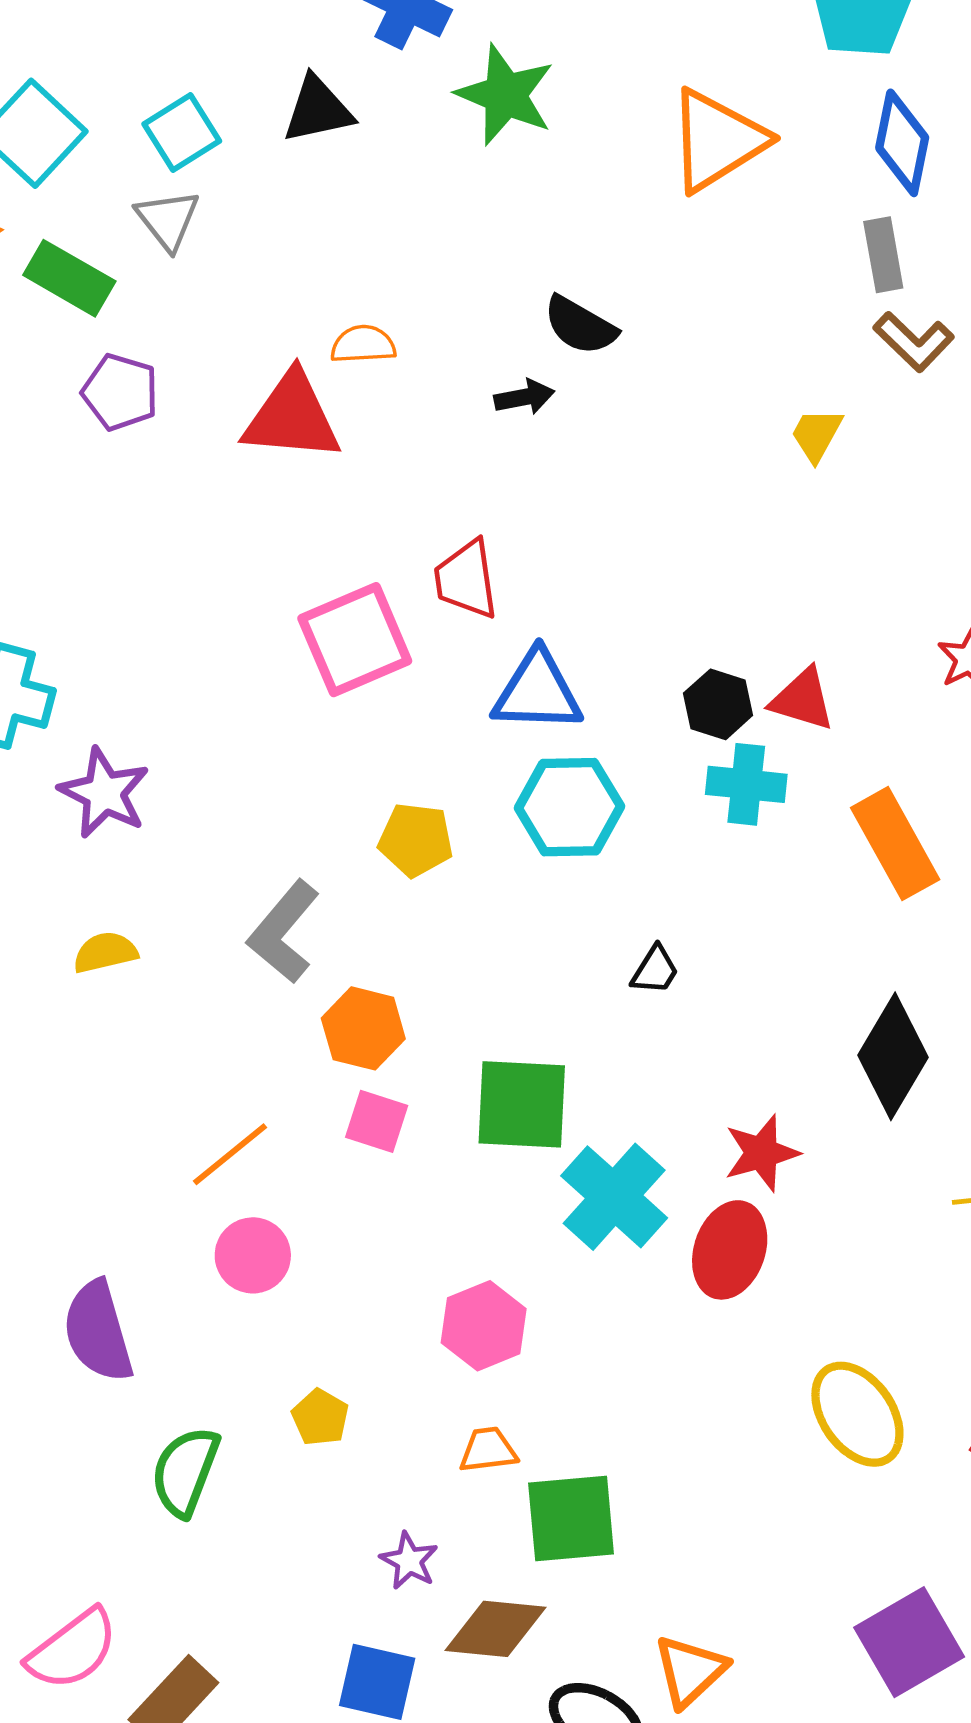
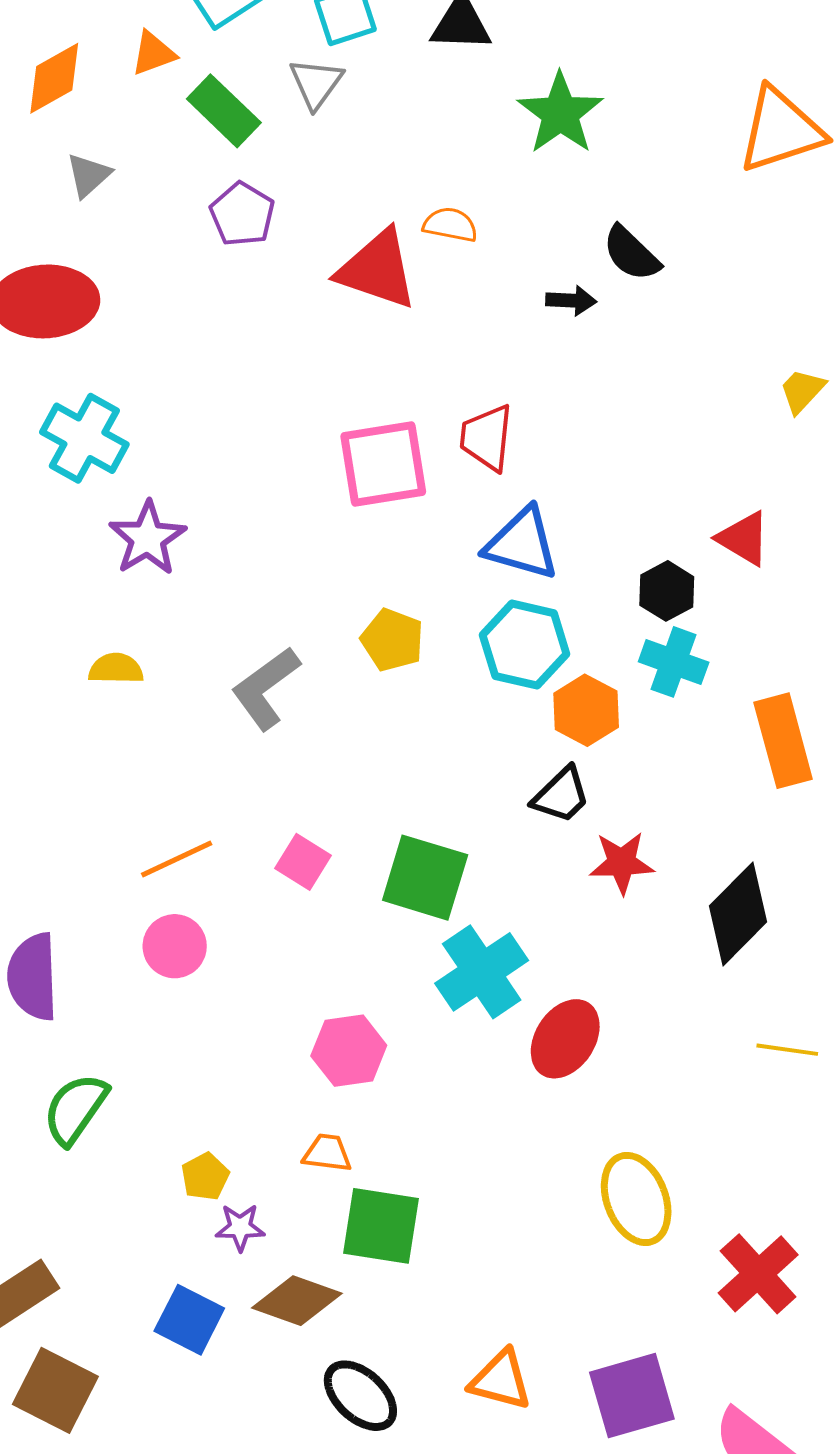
green star: (505, 95) -> (560, 113), moved
red triangle: (803, 699) -> (744, 539), moved
black trapezoid: (655, 970) -> (561, 795), size x1.4
orange hexagon: (363, 1028) -> (586, 710), moved
red star: (761, 1153) -> (622, 863), moved
yellow pentagon: (320, 1417) -> (205, 1177), moved
purple star: (409, 1561) -> (240, 1227), turned 30
orange triangle: (690, 1671) -> (501, 1380), moved, turned 44

